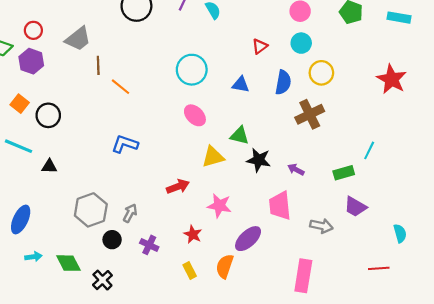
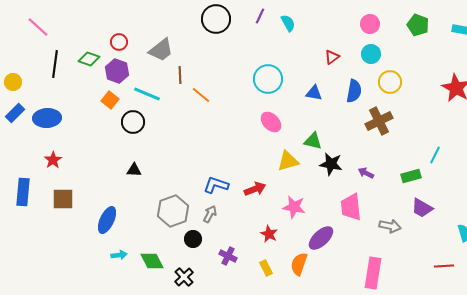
orange square: (20, 104) -> (110, 100), moved
blue L-shape: (125, 144) -> (216, 185), moved
cyan line: (19, 146) -> (147, 94), moved
purple cross: (149, 245) -> (228, 256), moved

